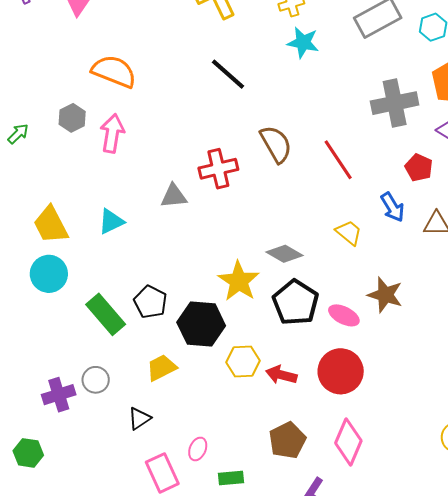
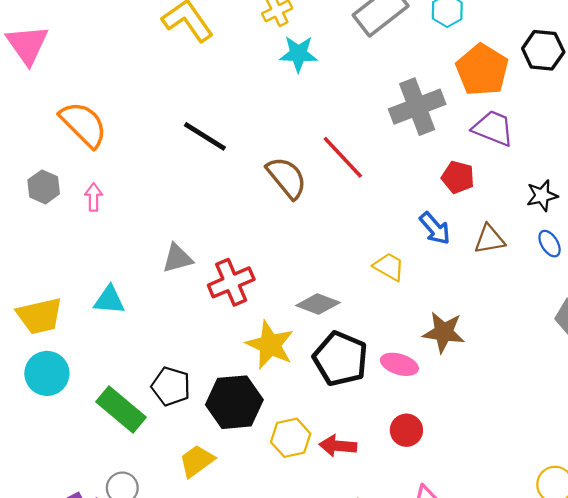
orange semicircle: (114, 71) -> (83, 124), turned 33
black line: (228, 74) -> (205, 136), moved
pink arrow: (112, 133) -> (94, 197), size x0.6
red line: (338, 160) -> (343, 157), moved
red cross: (218, 169) -> (231, 282), moved
cyan triangle: (111, 221) -> (109, 300), turned 40
yellow trapezoid: (51, 225) -> (40, 316), turned -66
red circle: (341, 371) -> (406, 430), size x0.6

